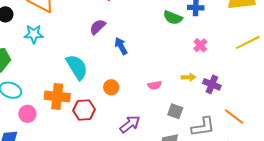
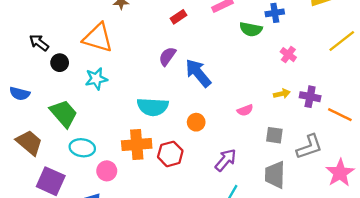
blue arrow: (121, 46) -> (198, 73), size x1.5
cyan semicircle: (77, 67) -> (153, 107), turned 136
orange line: (234, 117) -> (340, 115), moved

